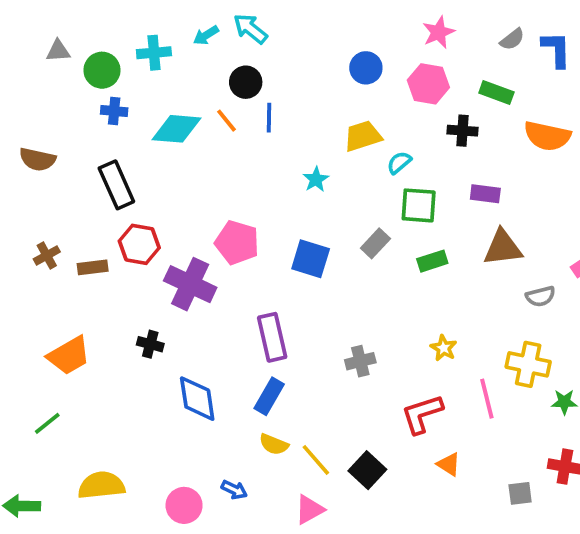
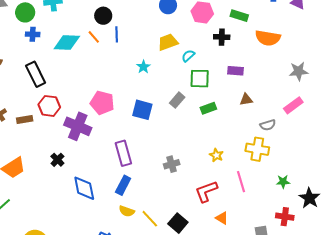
brown triangle: (503, 248) -> (246, 99), size x0.6
black cross: (150, 344) -> (57, 160), turned 32
yellow cross: (528, 364) -> (257, 149), moved

